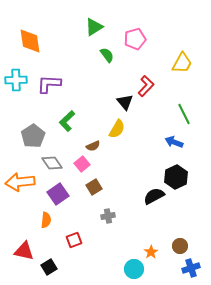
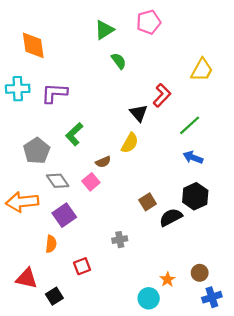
pink pentagon: (135, 39) -> (149, 22), moved
green line: (184, 114) -> (190, 125), moved, turned 75
brown square: (94, 187) -> (148, 202), moved

